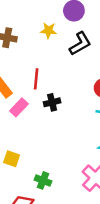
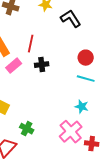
black L-shape: (80, 44) -> (71, 19), turned -100

